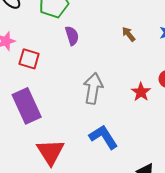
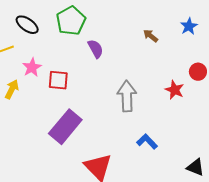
purple rectangle: (27, 106) -> (65, 127), turned 76
blue L-shape: (104, 137) -> (147, 141), size x0.7

